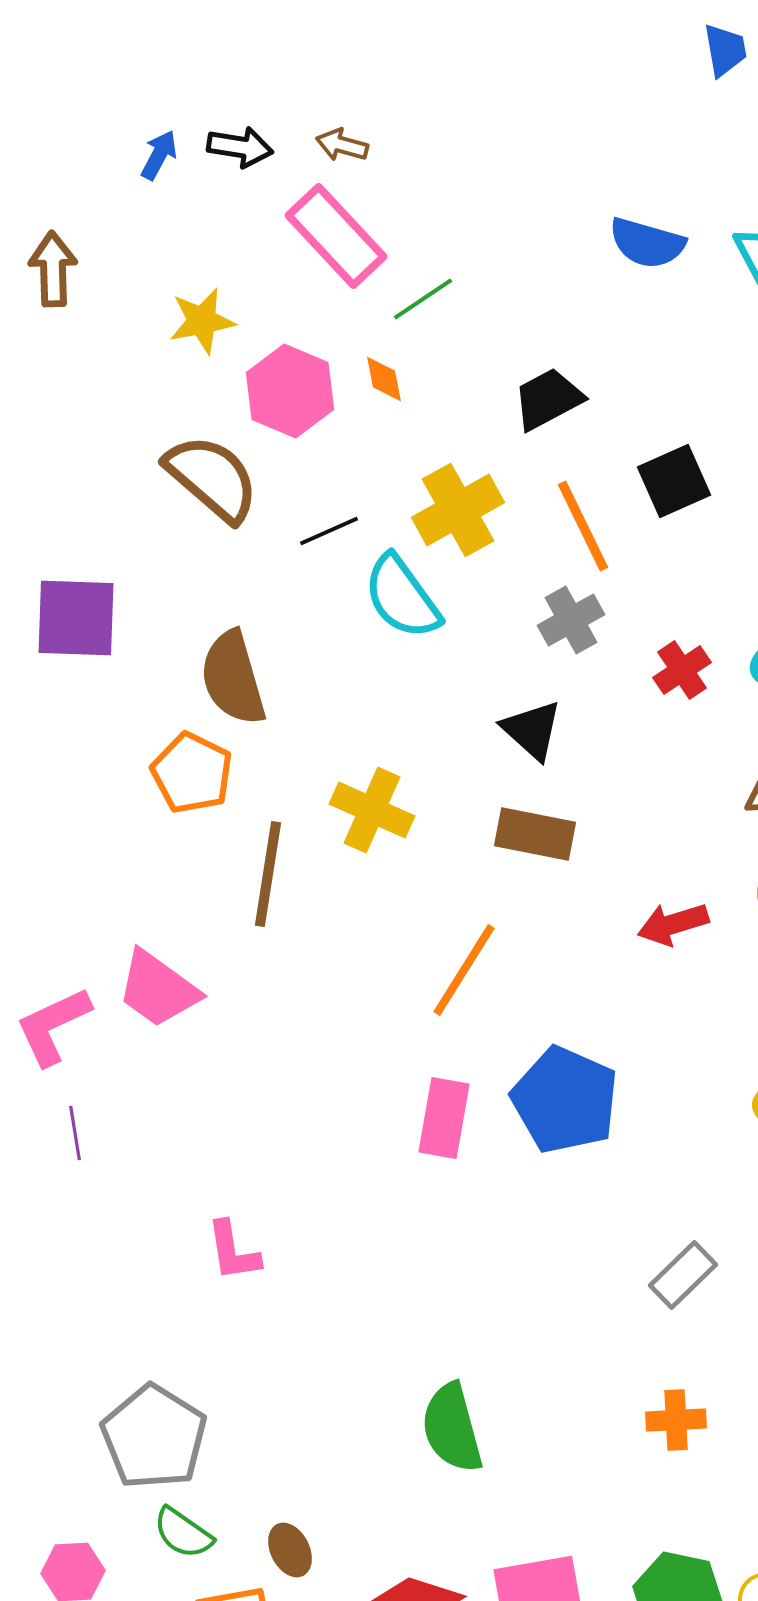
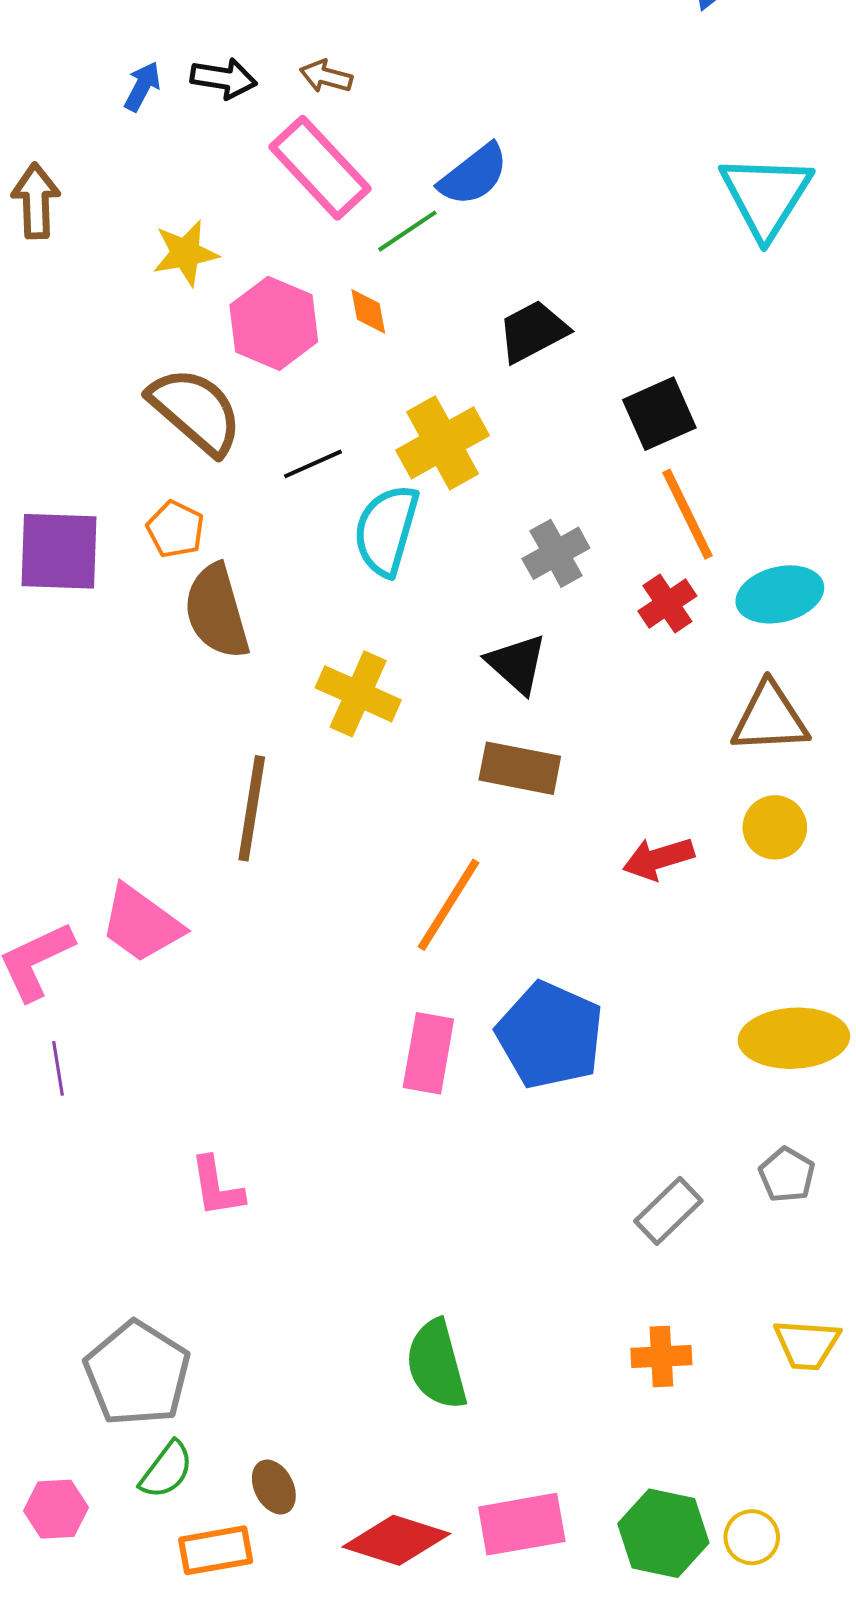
blue semicircle: (647, 243) -> (474, 175), moved, turned -54
orange line: (583, 526) -> (687, 514), moved
cyan semicircle: (402, 597) -> (386, 530), turned 52
orange pentagon: (192, 773) -> (175, 529), moved, size x0.7
yellow cross: (372, 810) -> (358, 694), moved
green semicircle: (183, 1533) -> (166, 1470), turned -88

